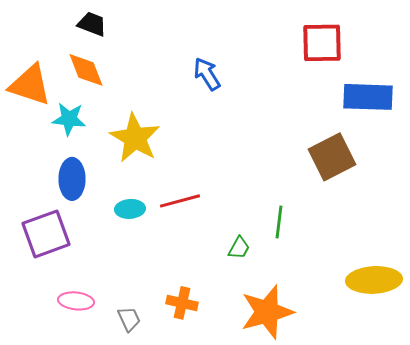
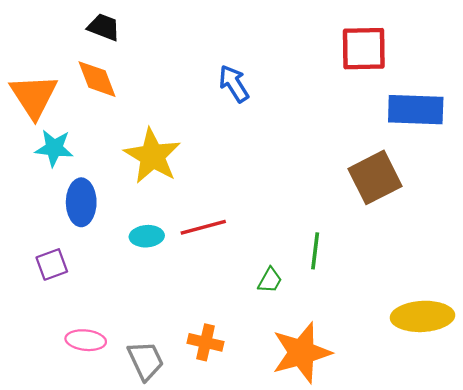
orange triangle: (30, 85) -> (34, 96), turned 39
cyan star: (69, 119) -> (54, 148), moved
purple square: (46, 234) -> (52, 264), size x0.6
gray trapezoid: (129, 319) -> (146, 361), size x1.4

